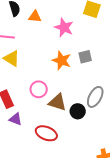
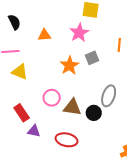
orange triangle: (35, 17) -> (44, 35), moved
pink star: (64, 28) -> (79, 33), moved, turned 30
orange star: (62, 60) -> (69, 65), turned 30

